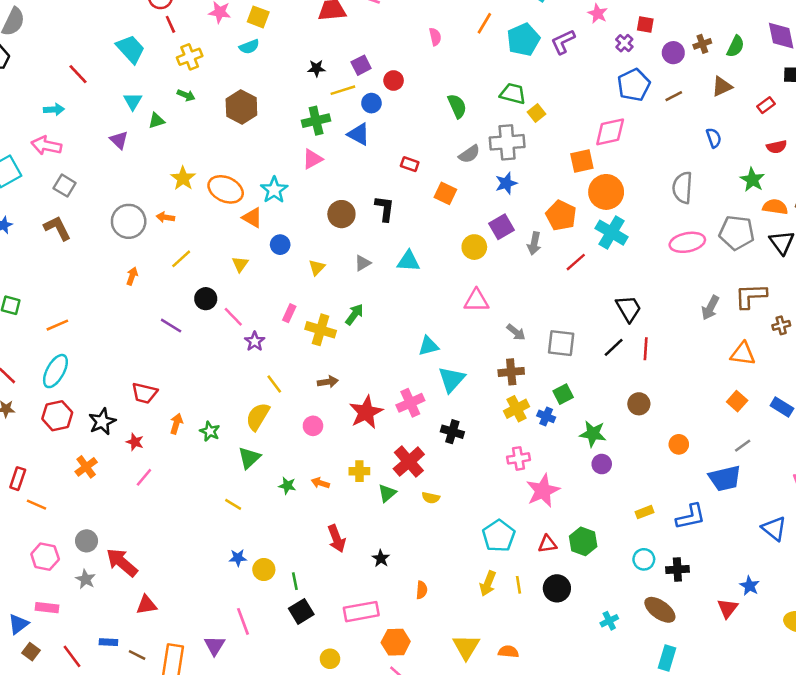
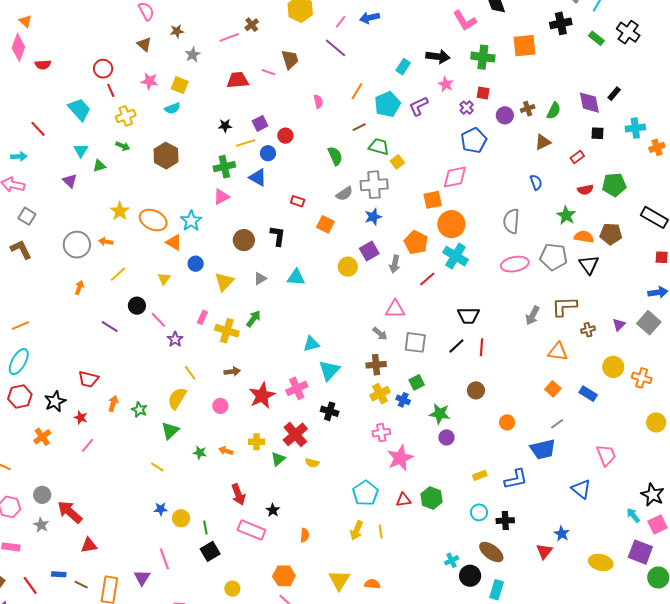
brown line: (674, 96) -> (359, 127), moved
yellow triangle: (317, 267) -> (224, 282), size x1.5
pink triangle: (476, 301) -> (395, 309), moved
black trapezoid: (629, 308) -> (468, 316), turned 120
black circle: (557, 588) -> (470, 576), moved
pink rectangle: (361, 612) -> (251, 530), moved, turned 32

